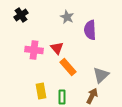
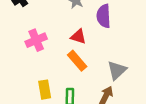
red triangle: (57, 48) -> (78, 37), moved, turned -32
pink cross: (34, 50) -> (36, 40), turned -30

